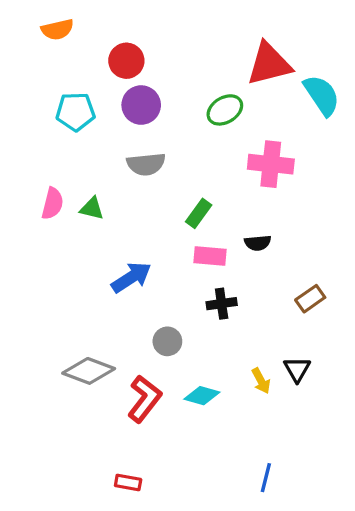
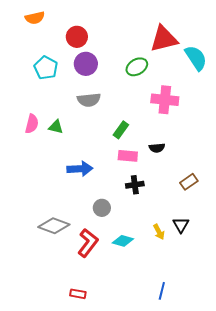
cyan pentagon: (75, 112) -> (46, 68), turned 30
blue arrow: (131, 277) -> (80, 169), turned 30

